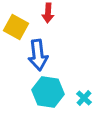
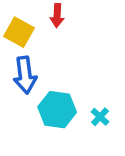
blue arrow: (38, 55) -> (25, 75), moved

